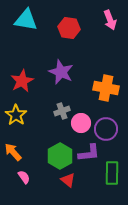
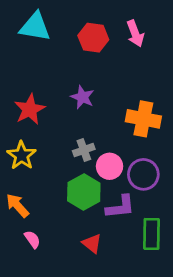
pink arrow: (110, 20) -> (135, 34), moved
purple star: (61, 72) -> (82, 97), size x0.7
green hexagon: (60, 156) -> (84, 192), moved

